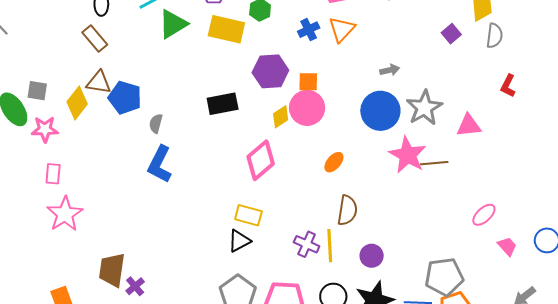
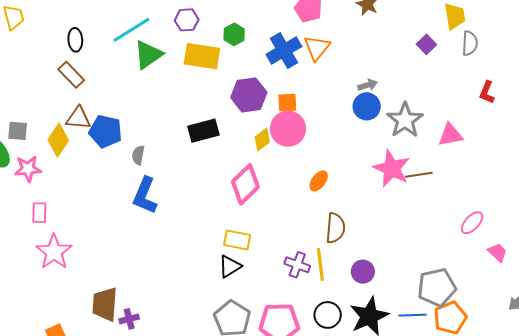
blue cross: (309, 30) -> (284, 50), size x1.6
blue circle: (380, 111) -> (367, 106), moved, size x0.7
purple cross: (135, 286) -> (129, 319), turned 30

